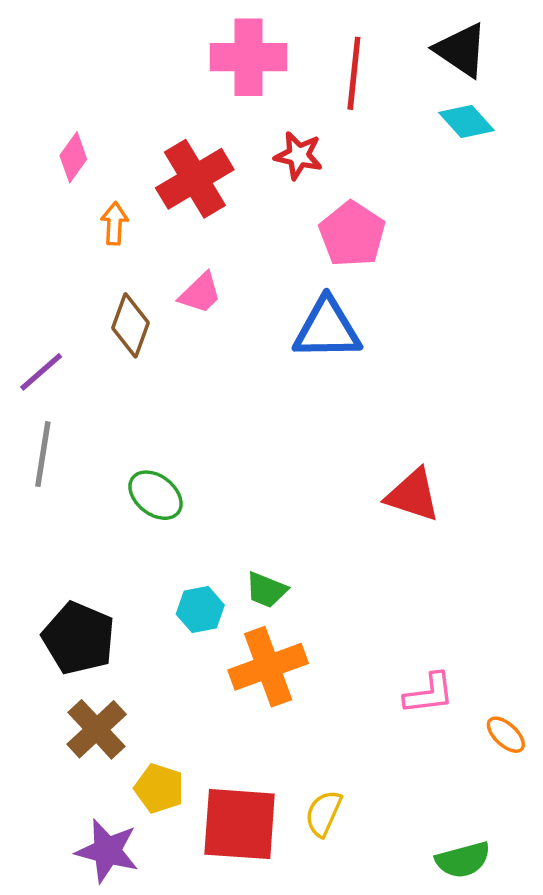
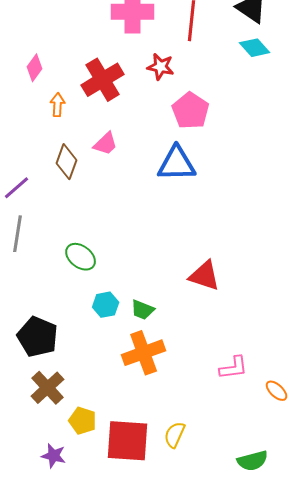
red triangle: (413, 495) -> (205, 276), moved
cyan hexagon: (200, 610) -> (106, 305), moved
purple star: (107, 851) -> (54, 456), size x0.7

